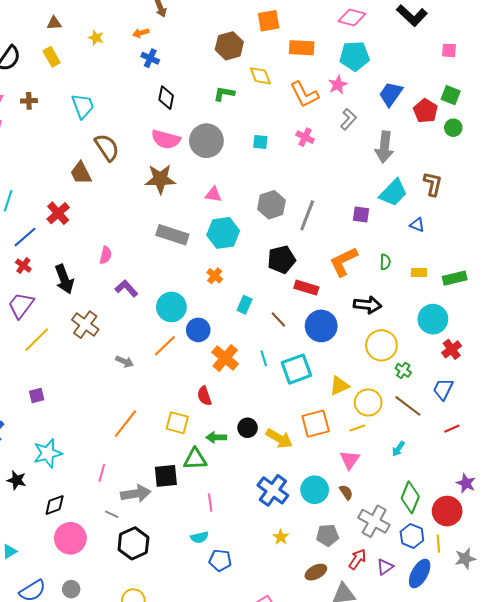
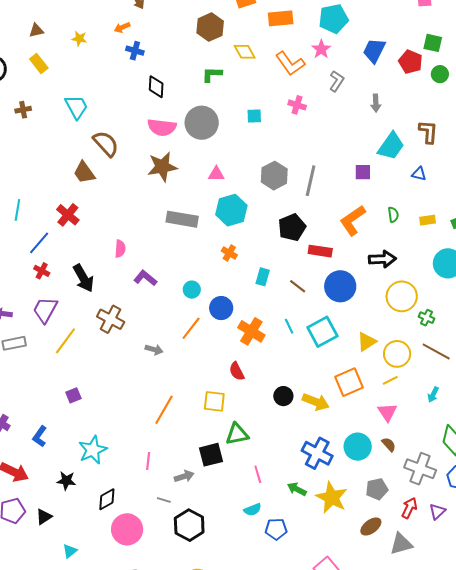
gray arrow: (384, 147) -> (376, 103), size x0.6
cyan circle: (171, 307) -> (192, 290), size x0.6
green arrow: (216, 437) -> (297, 489), moved, turned 36
gray arrow: (136, 494) -> (184, 476), size x0.7
yellow star: (281, 537) -> (332, 498), size x2.0

